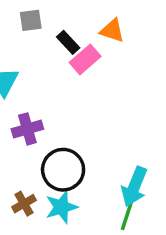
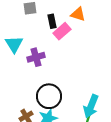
black rectangle: (68, 42) -> (52, 21), turned 32
purple cross: (27, 129) -> (36, 57), moved

